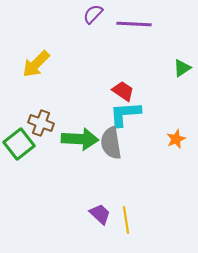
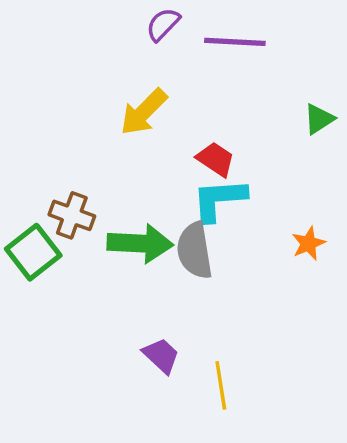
yellow arrow: (36, 64) -> (144, 112), moved
purple trapezoid: (100, 214) -> (161, 356), moved

